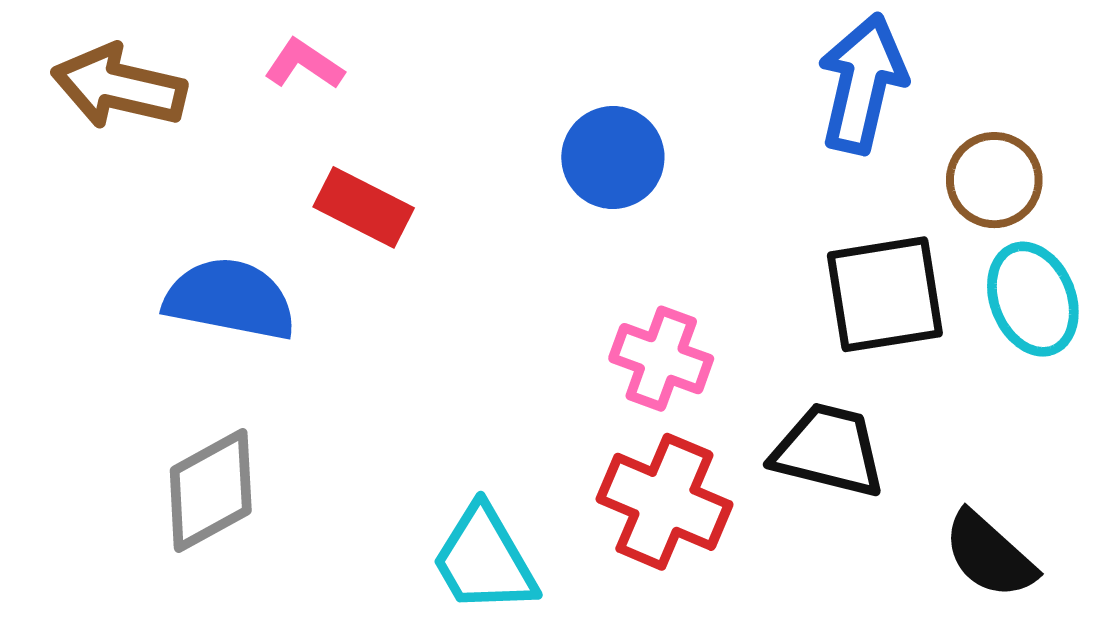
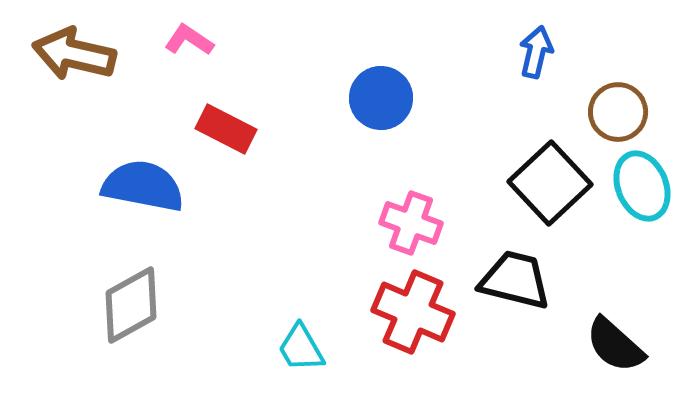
blue arrow: (862, 83) -> (536, 52), size x0.6
black square: (885, 294) -> (550, 183), turned -34
cyan trapezoid: (484, 560) -> (301, 348), size x0.7

